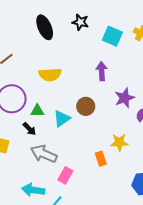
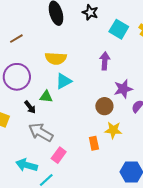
brown circle: (86, 106) -> (104, 106), moved
green triangle: (37, 111) -> (46, 97), moved
cyan triangle: (62, 119) -> (64, 81), moved

